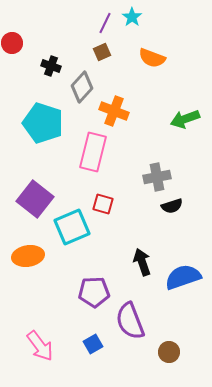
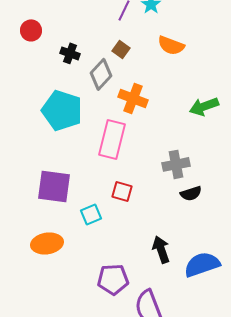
brown square: (102, 52) -> (121, 49), moved, turned -30
purple square: (35, 199) -> (54, 186), turned -30
cyan square: (72, 227) -> (91, 214), size x0.6

